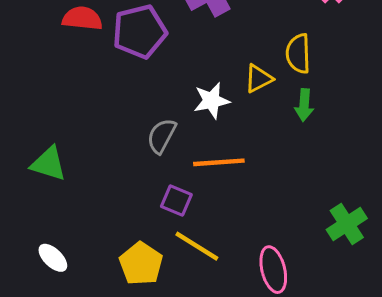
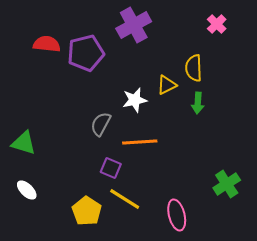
white ellipse: (53, 258) -> (27, 190), moved

